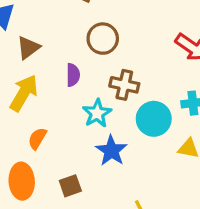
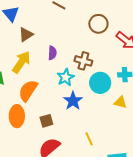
brown circle: (103, 39) -> (98, 24), moved
orange semicircle: (37, 138) -> (28, 91), size x1.6

